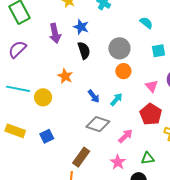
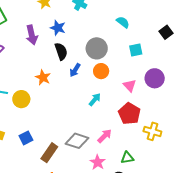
blue arrow: (94, 96) -> (75, 70), moved, turned 72
gray diamond: (98, 124) -> (77, 141), moved
brown rectangle: (81, 157) -> (49, 153), moved

